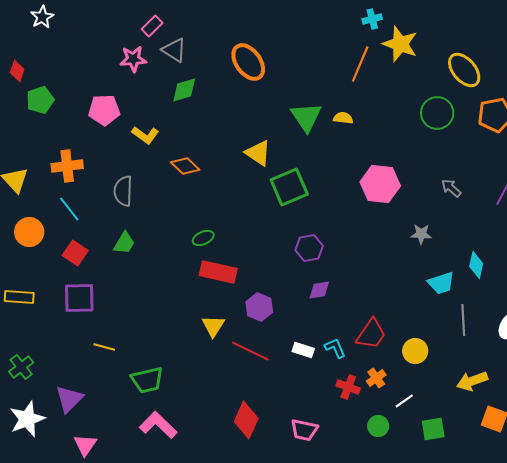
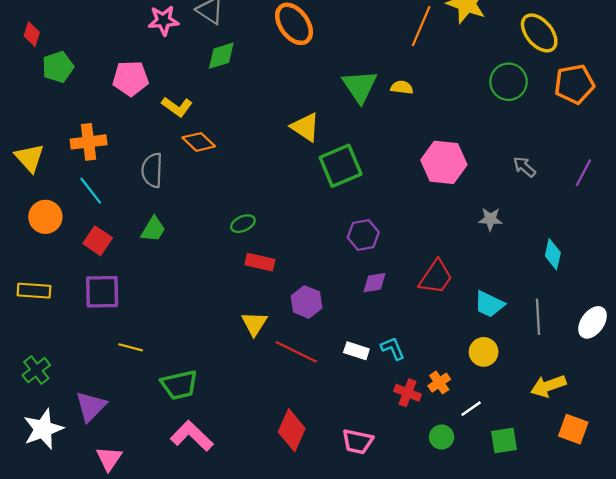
orange diamond: (185, 166) -> (199, 142), moved
red rectangle: (218, 272) -> (260, 262), size x0.7
cyan trapezoid: (441, 283) -> (489, 304), moved, turned 44
red trapezoid: (371, 334) -> (436, 277), moved

